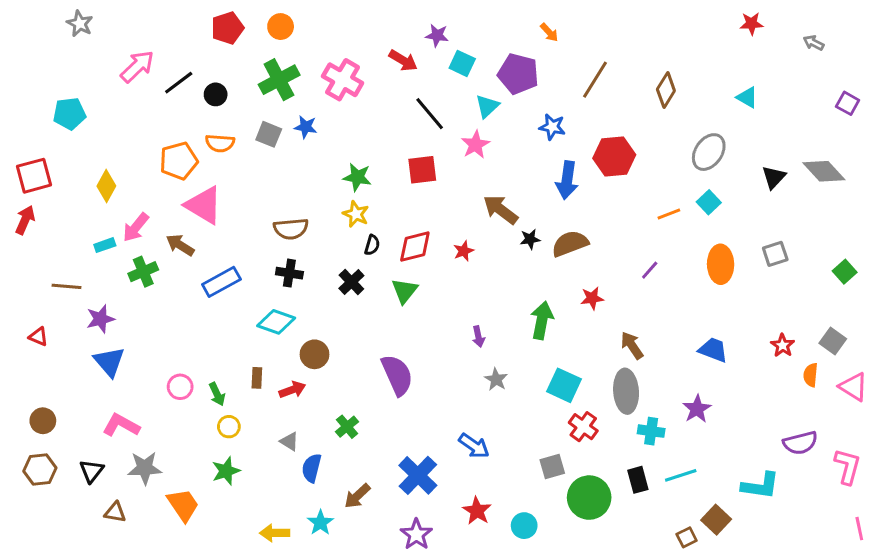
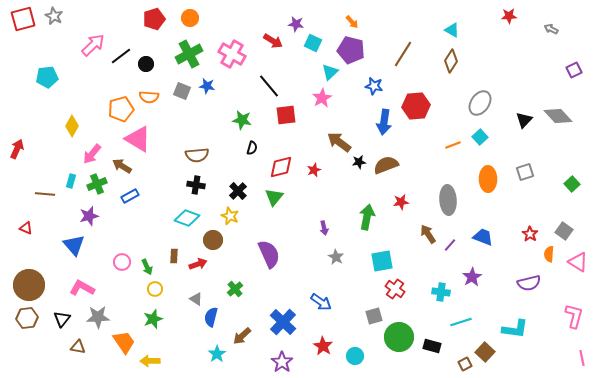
orange arrow: (549, 32) -> (352, 22), moved
cyan triangle: (747, 97) -> (452, 30), moved
purple square: (848, 103) -> (574, 70), turned 35
black line: (430, 114) -> (269, 86), moved
red square: (34, 176) -> (23, 19), moved
yellow star: (356, 214) -> (230, 216), moved
cyan rectangle: (105, 245) -> (71, 181), moved, turned -56
black semicircle: (372, 245) -> (252, 148), moved
purple line: (650, 270) -> (450, 245), moved
blue rectangle: (221, 282) -> (130, 196), moved, size x0.7
purple star: (100, 319) -> (89, 216), moved
cyan square: (564, 385) -> (382, 261), turned -35
gray ellipse: (626, 391) -> (448, 200), moved
brown circle: (43, 421) -> (29, 285), size x1.8
purple semicircle: (800, 443) -> (529, 283), moved
black rectangle: (638, 480) -> (432, 346), moved, turned -60
yellow arrow: (275, 533) -> (150, 361), moved

